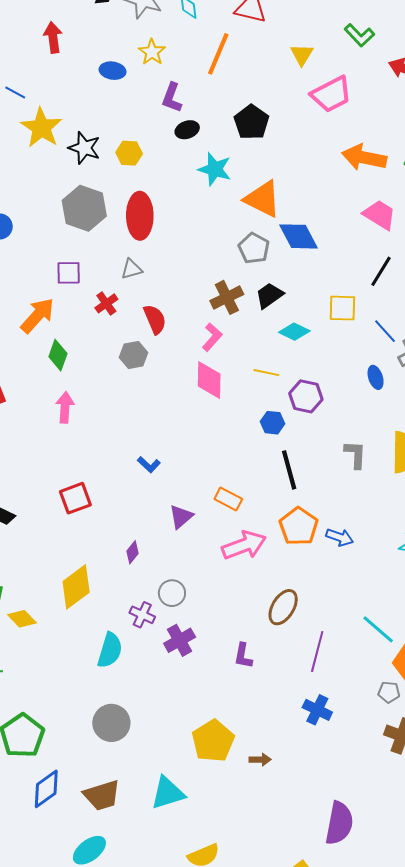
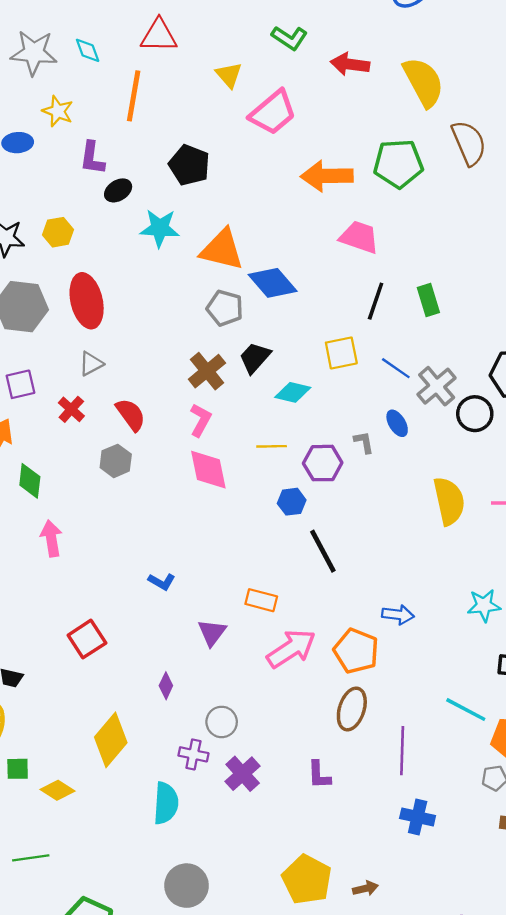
gray L-shape: (355, 455) -> (364, 442), moved, size x0.7
orange pentagon: (299, 526) -> (356, 651), moved

